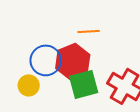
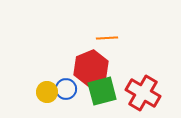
blue circle: (46, 60) -> (66, 89), moved, size x0.7

